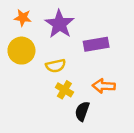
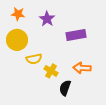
purple star: (59, 24) -> (47, 19), size x0.7
yellow semicircle: (56, 66) -> (34, 59), moved

